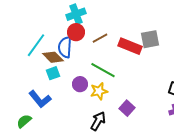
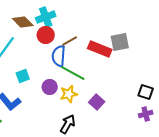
blue semicircle: (65, 47) -> (59, 56), moved
brown diamond: (53, 57) -> (23, 22), moved
purple square: (127, 108) -> (97, 102), moved

